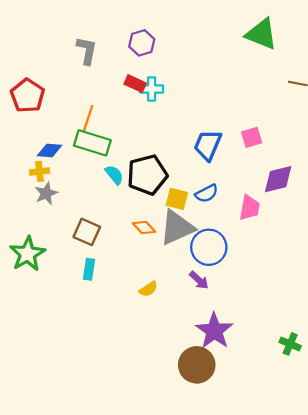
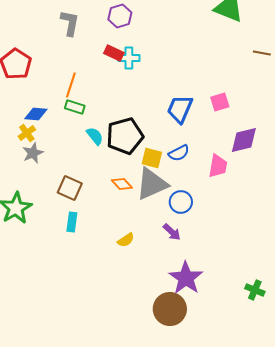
green rectangle: (92, 143) -> (75, 107), size x0.6
yellow cross: (40, 171) -> (27, 133), turned -30
blue circle: (209, 247) -> (181, 202), size x0.7

